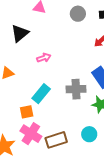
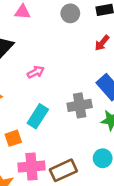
orange square: (27, 112) -> (13, 138), moved
pink cross: (31, 134) -> (31, 166), turned -30

